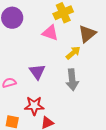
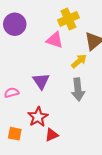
red star: (34, 106) -> (38, 117), turned -30

